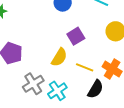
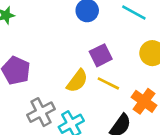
yellow line: (85, 67) -> (108, 83), moved

